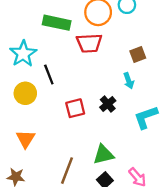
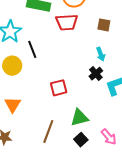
brown square: (138, 54) -> (104, 25), moved, turned 32
black cross: (108, 104) -> (96, 74), moved
red square: (75, 108) -> (59, 88), moved

